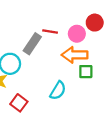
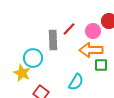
red line: (50, 31) -> (69, 29), turned -56
gray rectangle: (32, 44) -> (53, 40), turned -36

